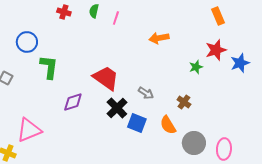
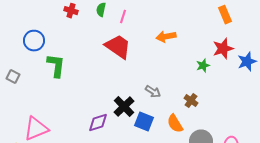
red trapezoid: (106, 78) -> (118, 47), moved
purple diamond: (73, 102) -> (98, 123), moved

